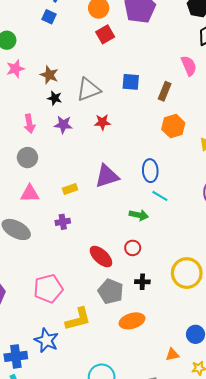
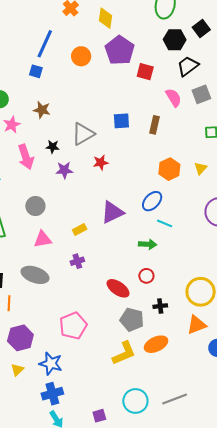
red square: (105, 34) -> (145, 72), moved, turned -36
brown star: (49, 75) -> (42, 110), moved
pink arrow: (29, 124) -> (26, 157), moved, size x1.4
orange hexagon: (173, 126) -> (169, 169), moved
blue ellipse: (150, 171) -> (152, 201), turned 55
yellow L-shape: (78, 319) -> (124, 353), moved
blue star: (46, 340) -> (51, 364), moved
orange triangle: (172, 355) -> (197, 325), moved, size x1.5

